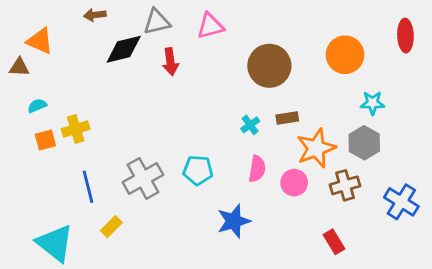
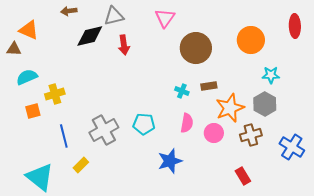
pink triangle: (210, 26) -> (165, 18), moved, turned -40
cyan semicircle: (37, 106) -> (27, 77), size x1.5
cyan cross: (250, 125) -> (182, 91), turned -32
orange square: (45, 140) -> (33, 111), moved

